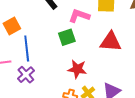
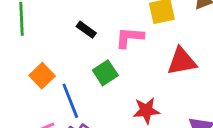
green square: (67, 37) -> (105, 73), moved

